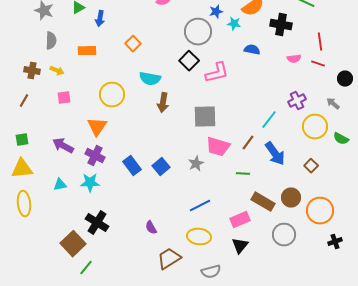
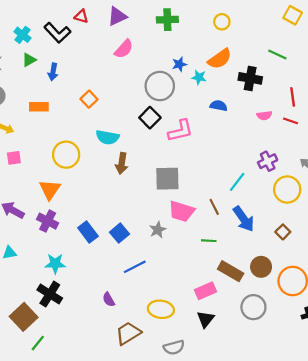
brown line: (248, 143) -> (214, 207), turned -63
cyan star: (90, 183) -> (55, 264), moved
blue line: (200, 206) -> (135, 267), moved

